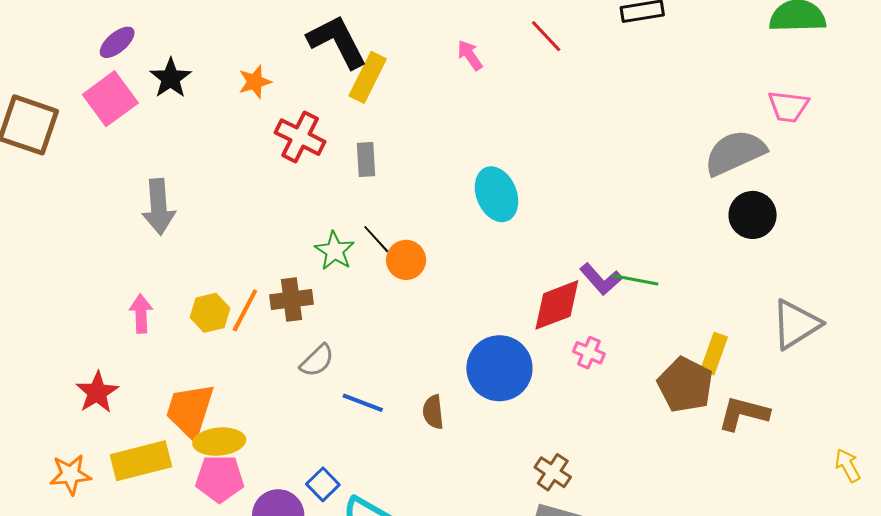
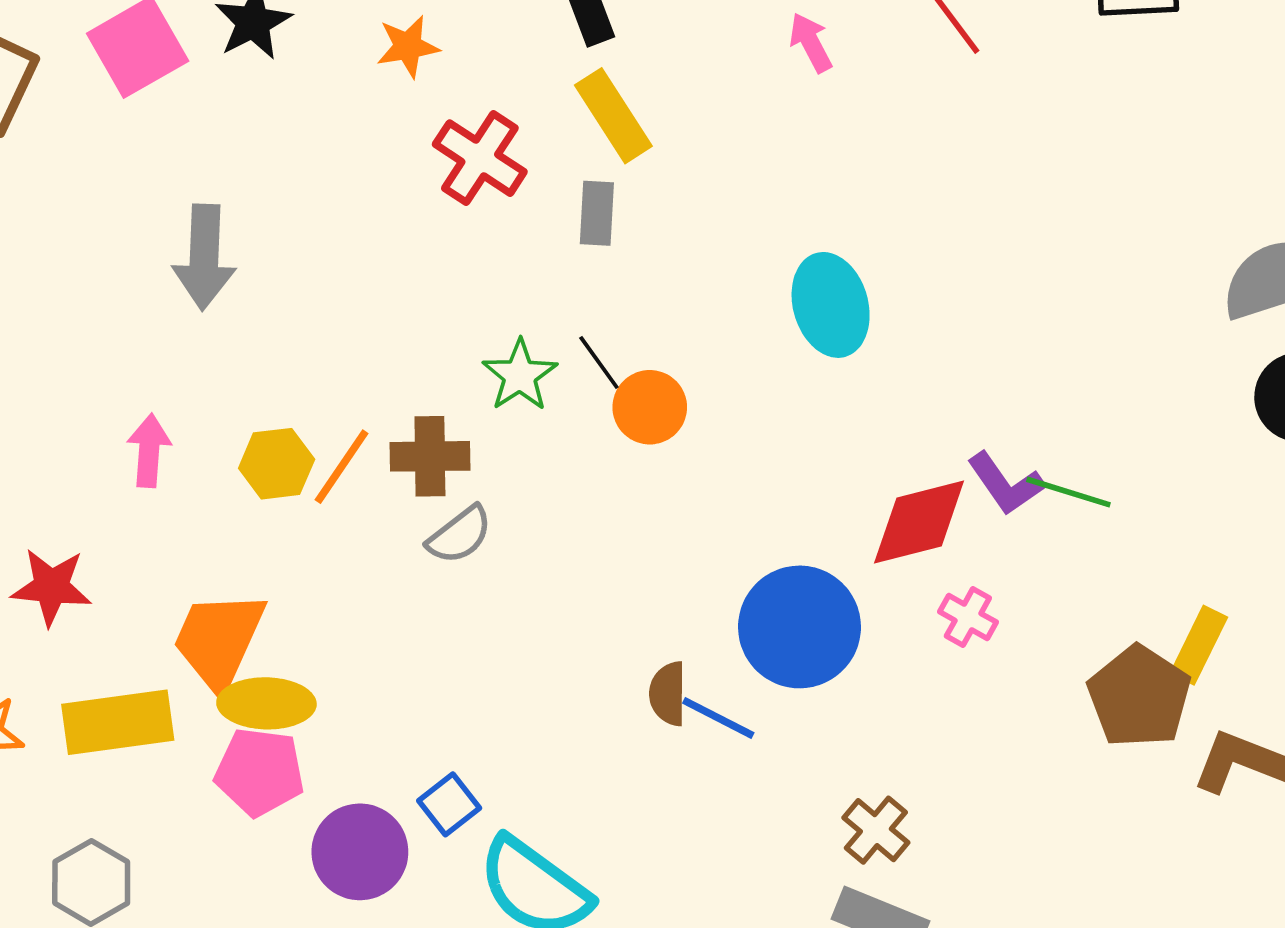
yellow rectangle: (368, 77) -> (613, 116), moved, turned -66
gray semicircle: (317, 361) -> (460, 535), moved
red star: (97, 392) -> (51, 587), turned 30
blue line: (363, 403) -> (718, 718), moved

